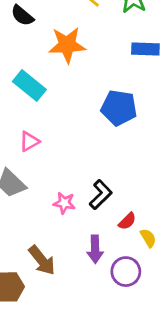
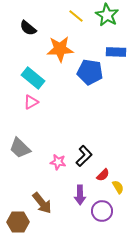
blue pentagon: (119, 108) -> (90, 72), moved
pink triangle: (29, 141) -> (31, 102), moved

